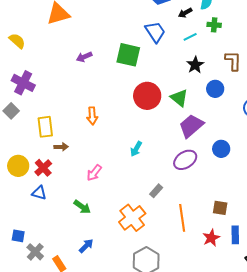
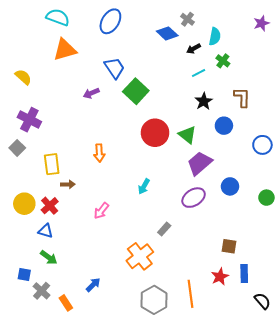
green cross: (214, 25) -> (223, 61), turned 32
blue trapezoid: (155, 32) -> (114, 68), moved
green square: (128, 55) -> (136, 91), turned 30
green arrow: (82, 207) -> (49, 257), moved
orange line: (182, 218) -> (190, 294), moved

